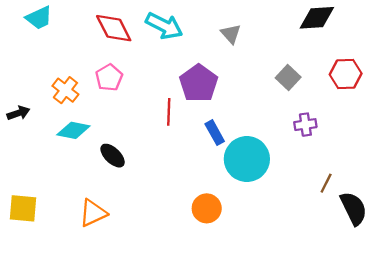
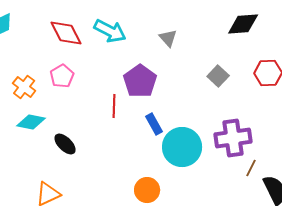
purple cross: (305, 125) -> (233, 138), moved, size x1.8

